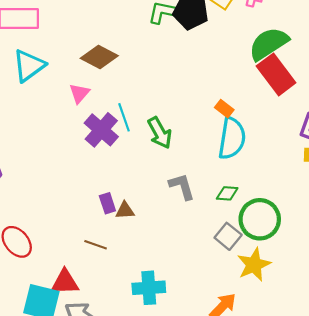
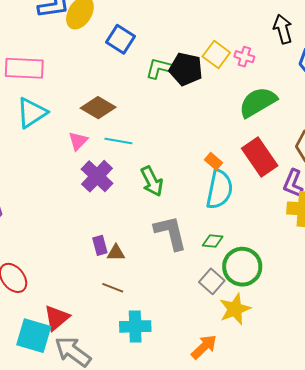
red rectangle: (276, 74) -> (260, 157), moved
cyan line: (124, 117) -> (118, 141), moved, turned -64
gray L-shape: (182, 186) -> (170, 233), size x1.4
brown line: (96, 245) -> (113, 288), moved
red triangle: (65, 282) -> (57, 318), turned -40

